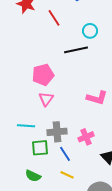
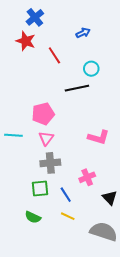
cyan line: (26, 126) -> (13, 135), moved
gray cross: (57, 132) -> (50, 163), moved

